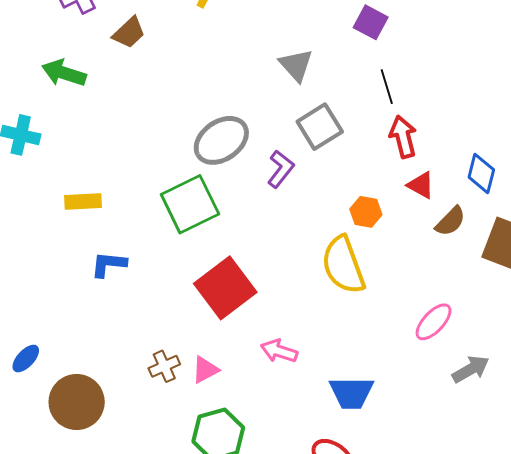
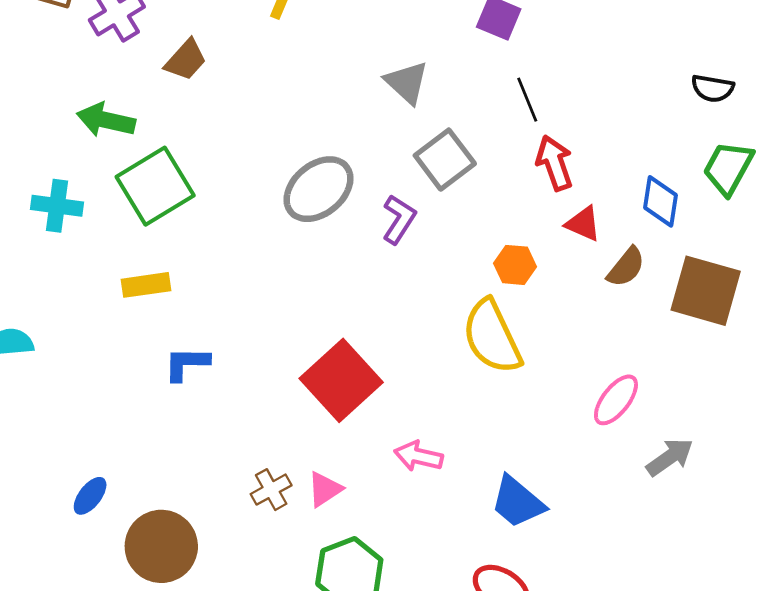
green square: (190, 204) -> (155, 186), moved
blue trapezoid: (351, 393) -> (518, 502), turned 45

